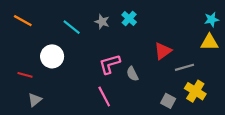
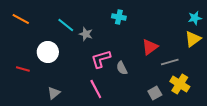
cyan cross: (129, 18) -> (119, 17), turned -32
gray star: (102, 22) -> (86, 34), moved
yellow triangle: (209, 42) -> (193, 39), turned -36
gray triangle: (35, 100) -> (54, 93), moved
gray square: (168, 101) -> (155, 93), turned 32

